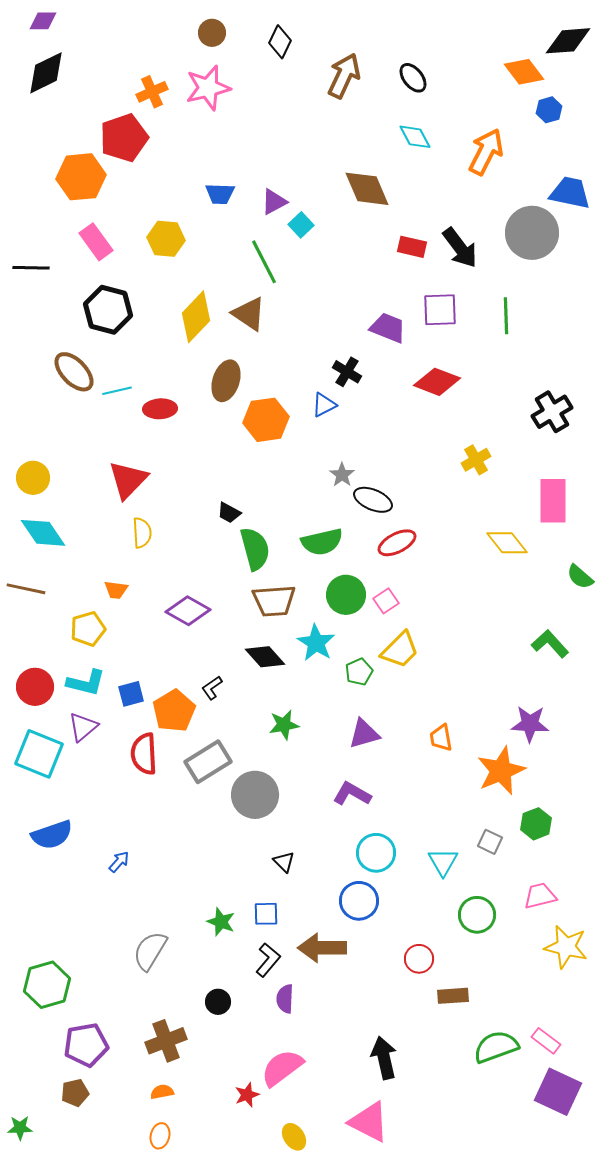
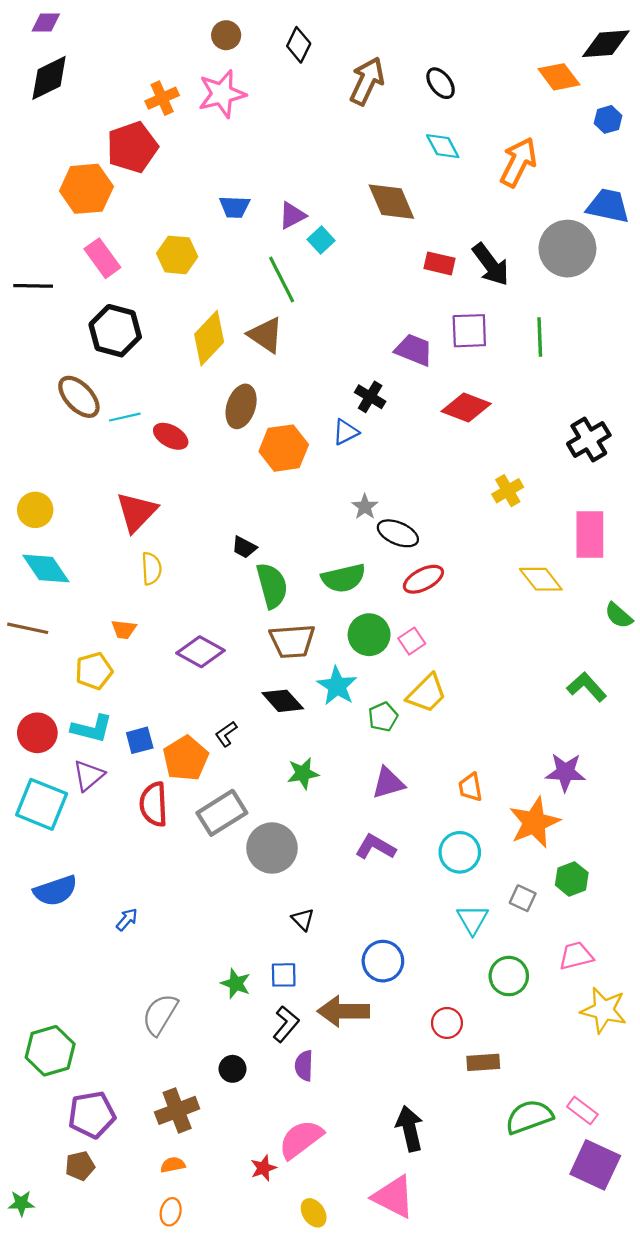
blue hexagon: (549, 110) -> (608, 119), moved
red ellipse: (160, 409) -> (171, 436), turned 32
cyan circle: (376, 853) -> (460, 852), moved

